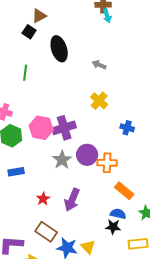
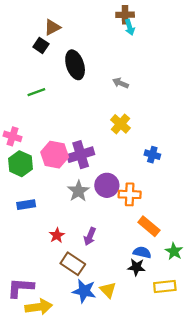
green line: (25, 73) -> (36, 92), turned 63
purple arrow: (72, 200) -> (90, 236), size x0.7
brown rectangle: (46, 232) -> (73, 264), moved

